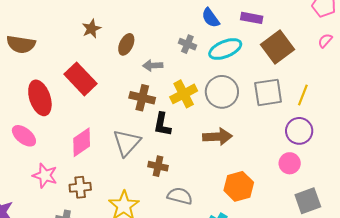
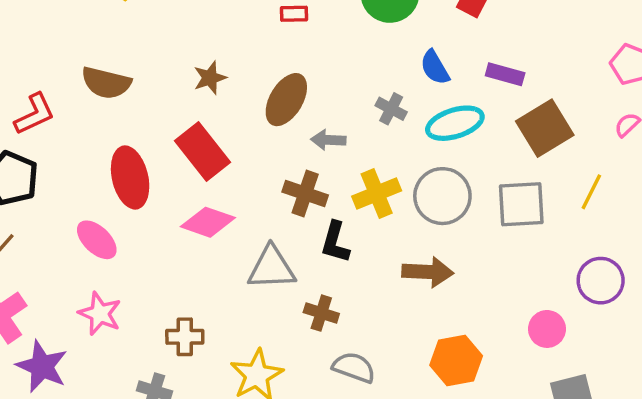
brown star: (91, 29) -> (210, 78), moved
brown ellipse: (126, 44) -> (286, 100), size x1.4
yellow line: (303, 95) -> (591, 192), moved
purple circle: (299, 131) -> (601, 281), moved
pink diamond: (82, 142) -> (208, 222), moved, turned 48
gray triangle: (127, 143) -> (272, 268), turned 40
pink star: (45, 176) -> (100, 314), moved

